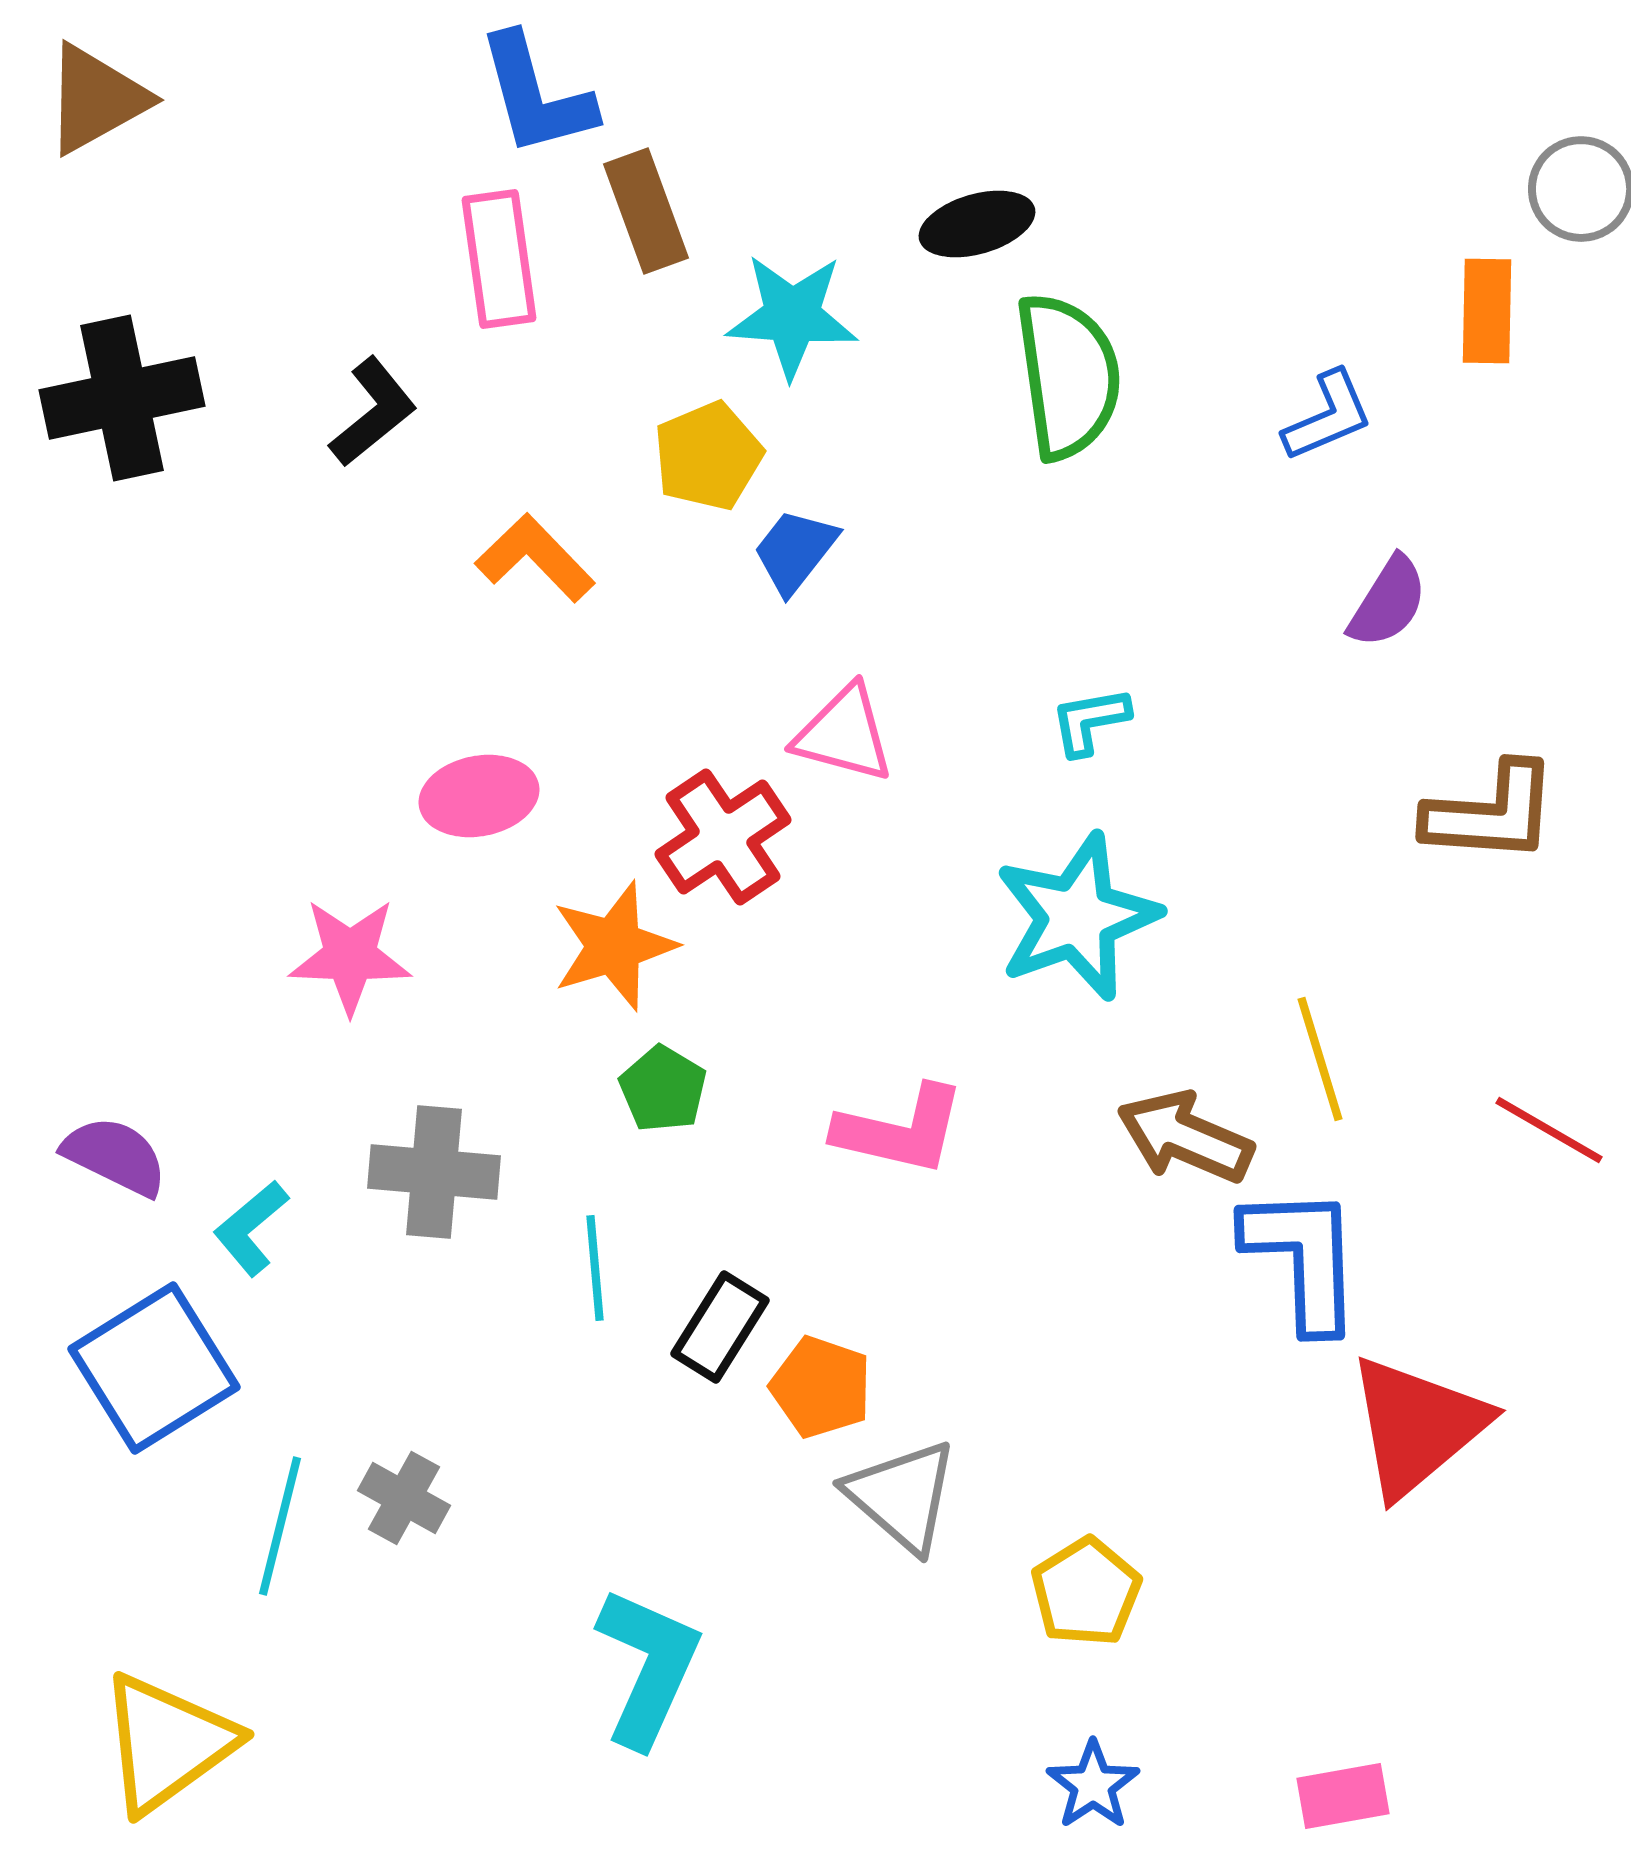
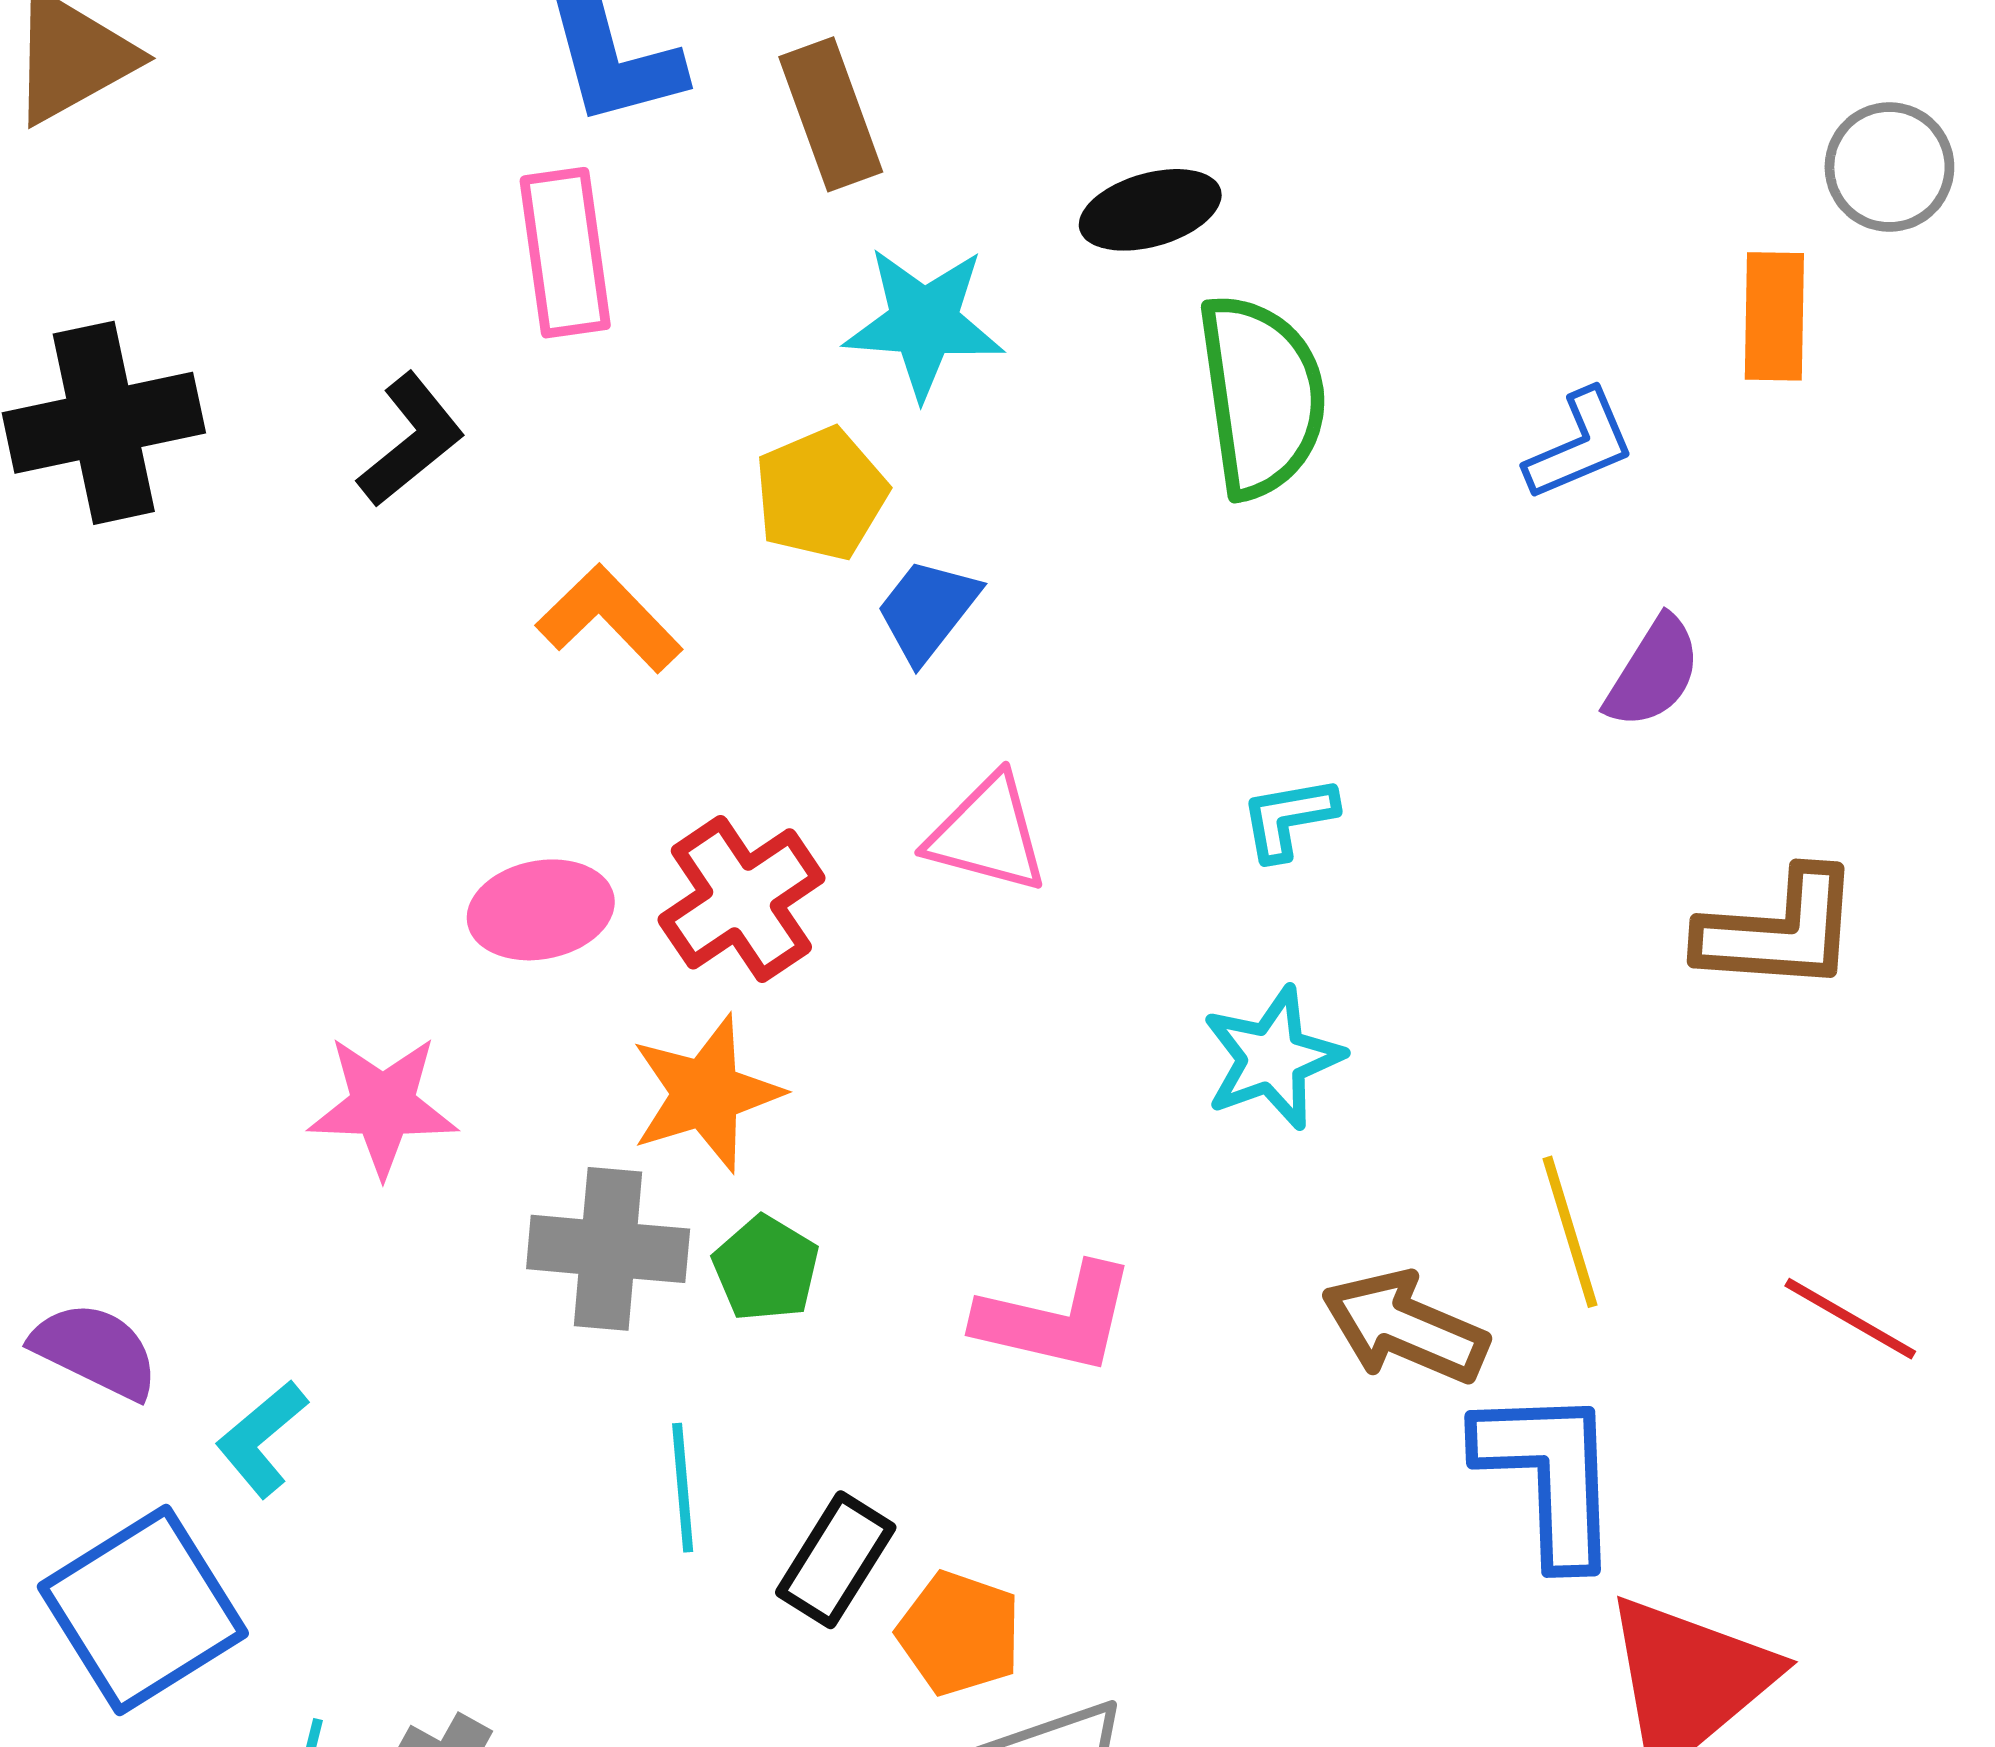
brown rectangle: (646, 211) -> (831, 114), moved
red cross: (723, 837) -> (741, 899), moved
cyan star: (1077, 917) -> (1273, 1058), size x0.7
gray cross: (434, 1172) -> (608, 1249), moved

